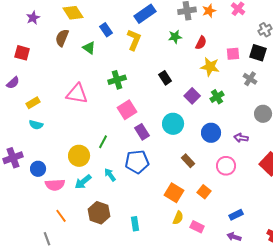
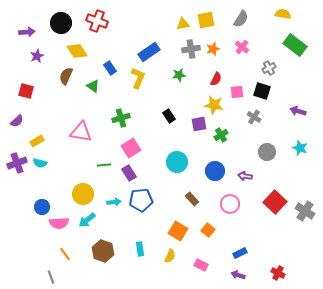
red semicircle: (201, 43) -> (216, 79), moved
purple square: (192, 96) -> (199, 124), moved, turned 35
purple rectangle: (142, 132) -> (129, 173), moved
green line: (103, 142) -> (104, 165), moved, turned 56
purple cross: (13, 158) -> (17, 163), moved
cyan arrow: (110, 175) -> (114, 202), moved, turned 120
yellow semicircle: (178, 218) -> (170, 256), moved
cyan rectangle: (135, 224) -> (140, 249), moved

